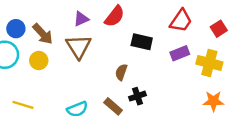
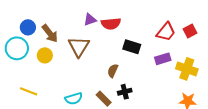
red semicircle: (115, 16) -> (111, 24), turned 42
purple triangle: (81, 19) -> (90, 20), moved
red square: (219, 29) -> (190, 31), moved

